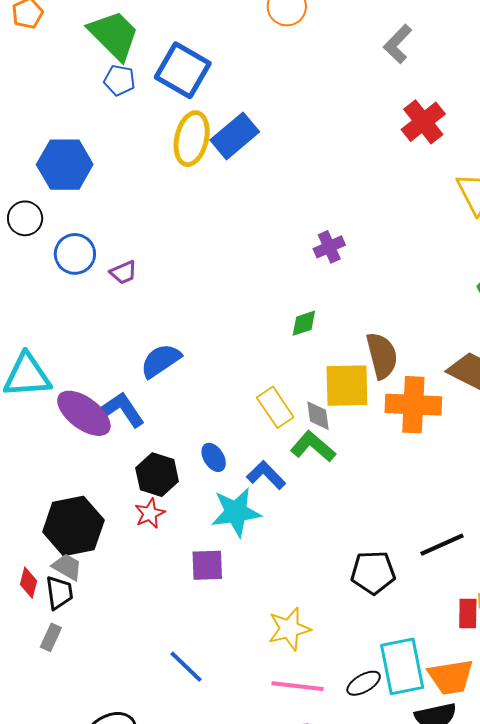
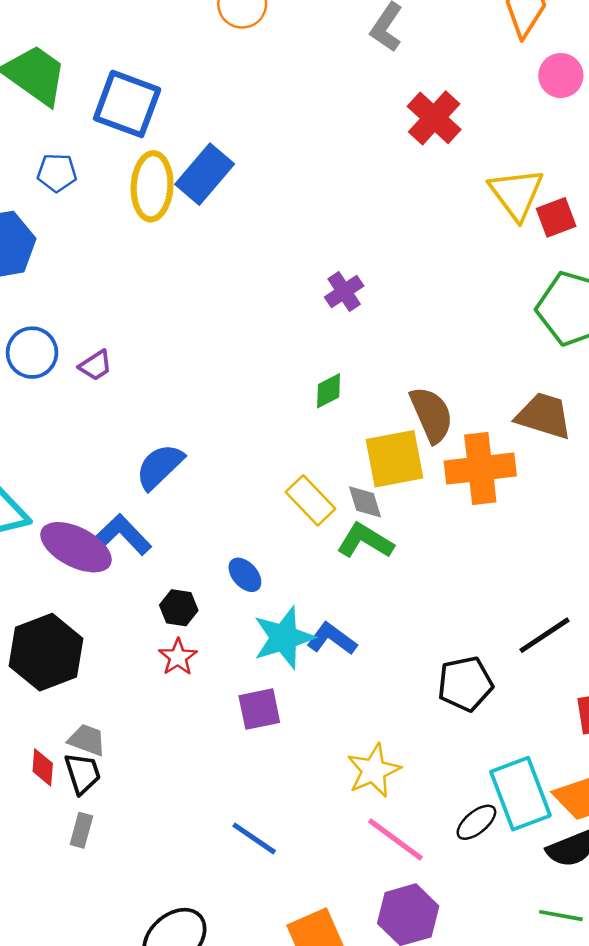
blue pentagon: (119, 80) -> (57, 173), moved
black hexagon: (157, 475) -> (179, 608), size x0.7
blue L-shape: (266, 475) -> (332, 639), moved
black hexagon: (73, 526) -> (46, 652), moved
pink line: (297, 686) -> (396, 840), turned 39

